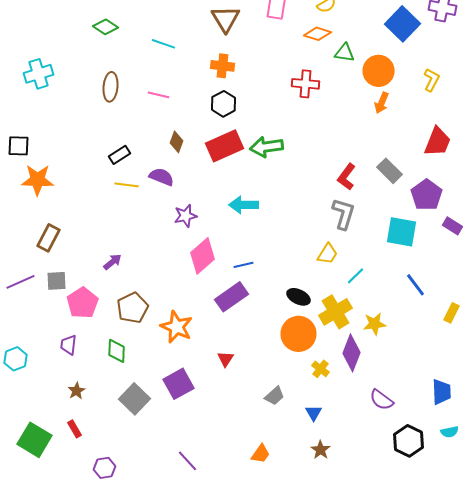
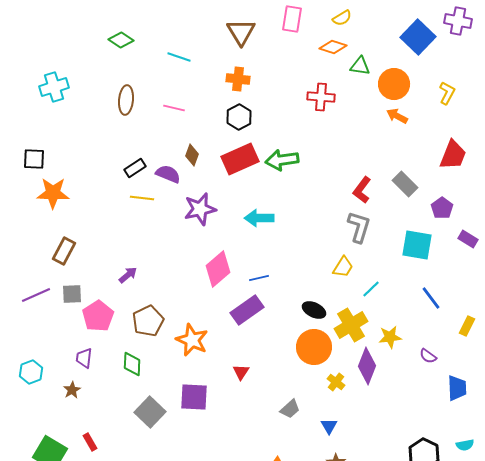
orange arrow: (382, 103) -> (397, 116), turned 95
purple semicircle: (162, 177) -> (168, 174), moved
purple pentagon: (426, 195) -> (442, 208), size x0.7
purple star: (186, 216) -> (200, 209), moved, size x1.4
purple square: (178, 384) -> (194, 397), turned 32
brown star: (76, 391) -> (72, 390), moved
blue trapezoid: (442, 392) -> (457, 388), moved
purple semicircle: (382, 400) -> (428, 356), moved, size x0.7

